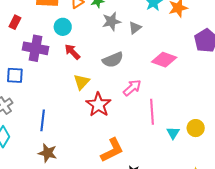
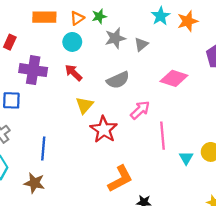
cyan circle: (63, 27) -> (72, 42), moved
brown star: (48, 153) -> (34, 183), moved

